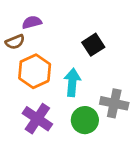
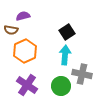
brown semicircle: (15, 42) -> (11, 30), turned 32
cyan arrow: (72, 82) -> (65, 55), moved

